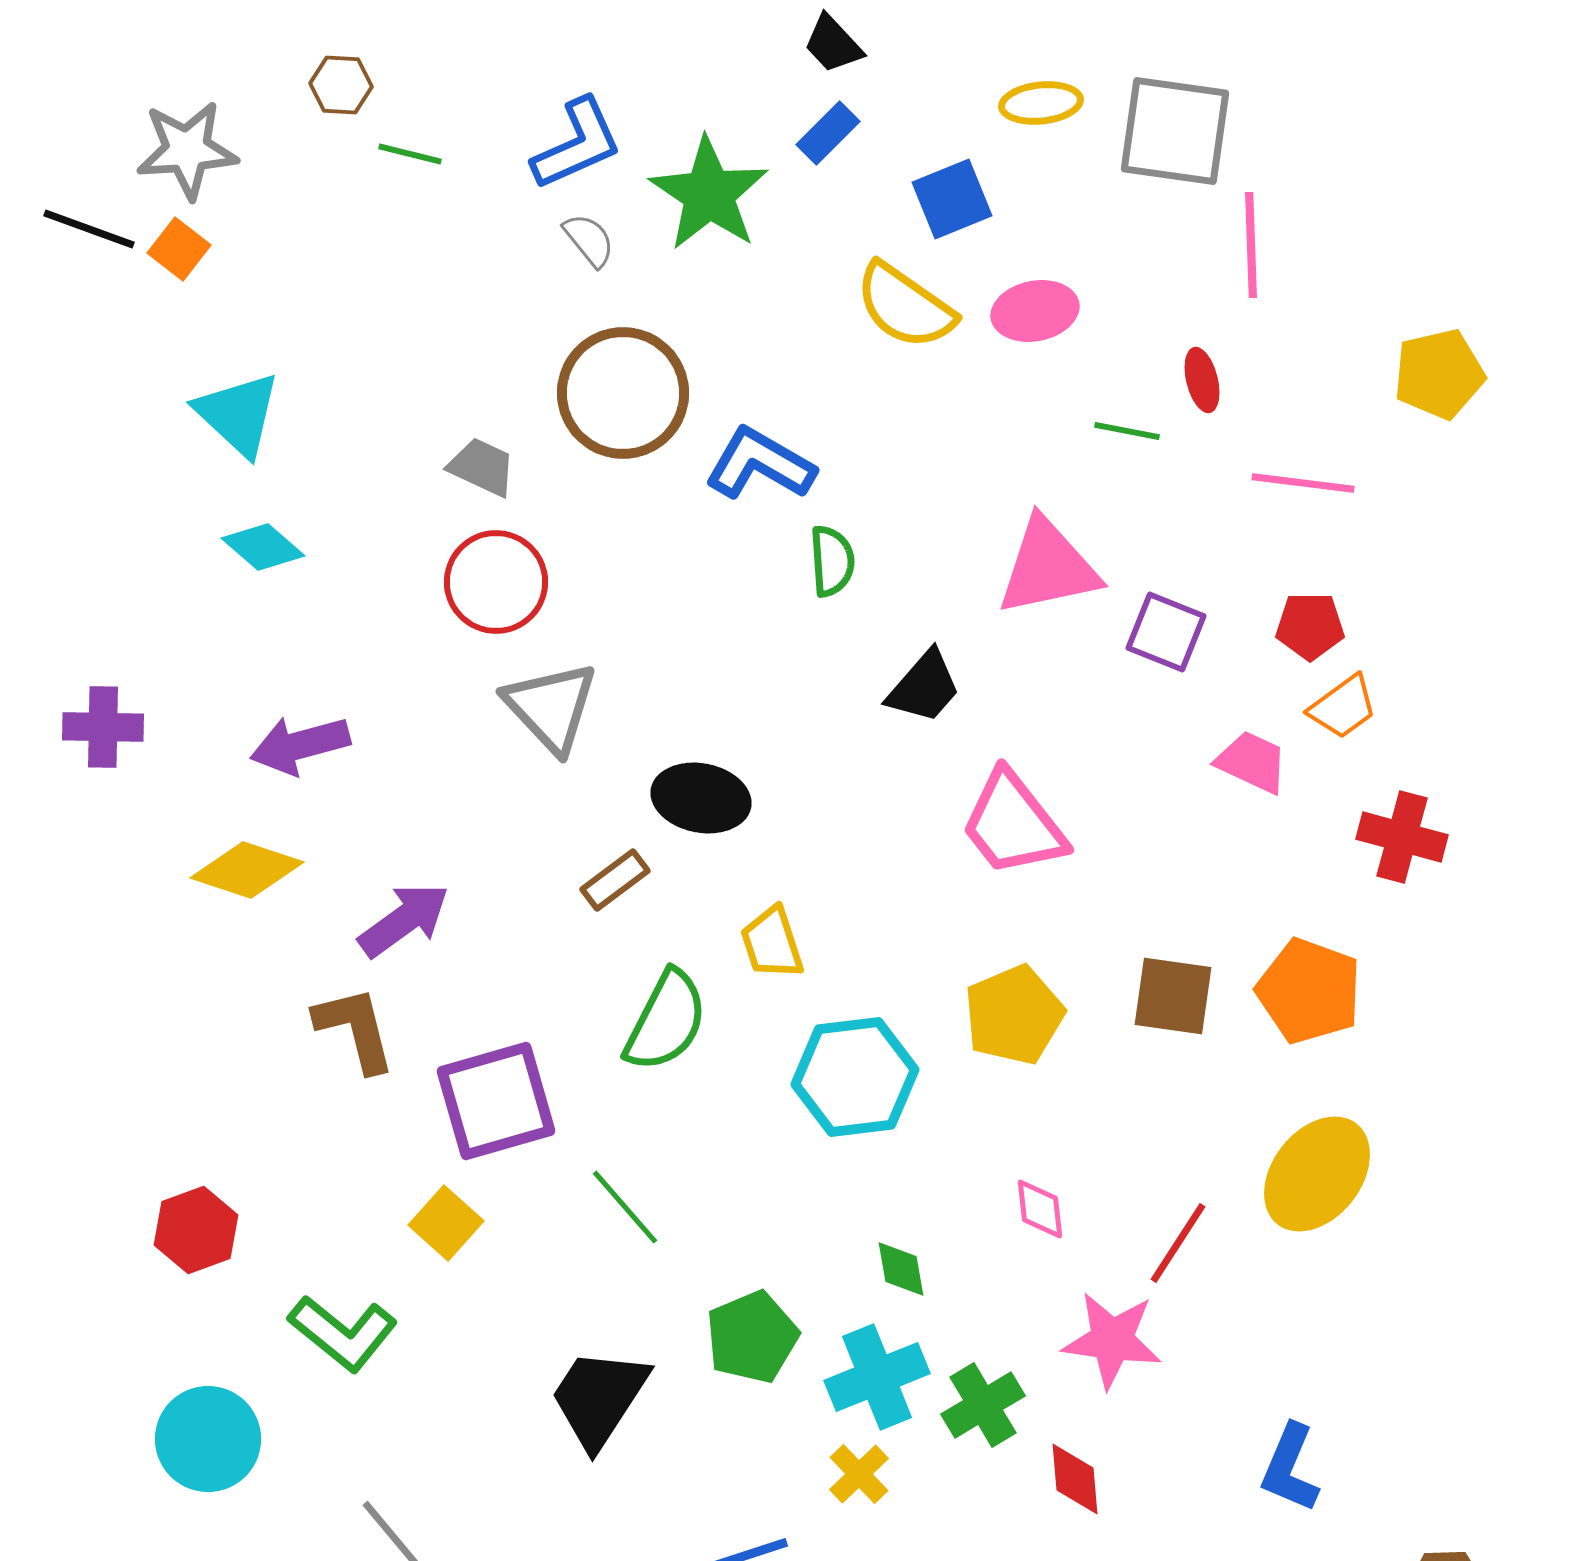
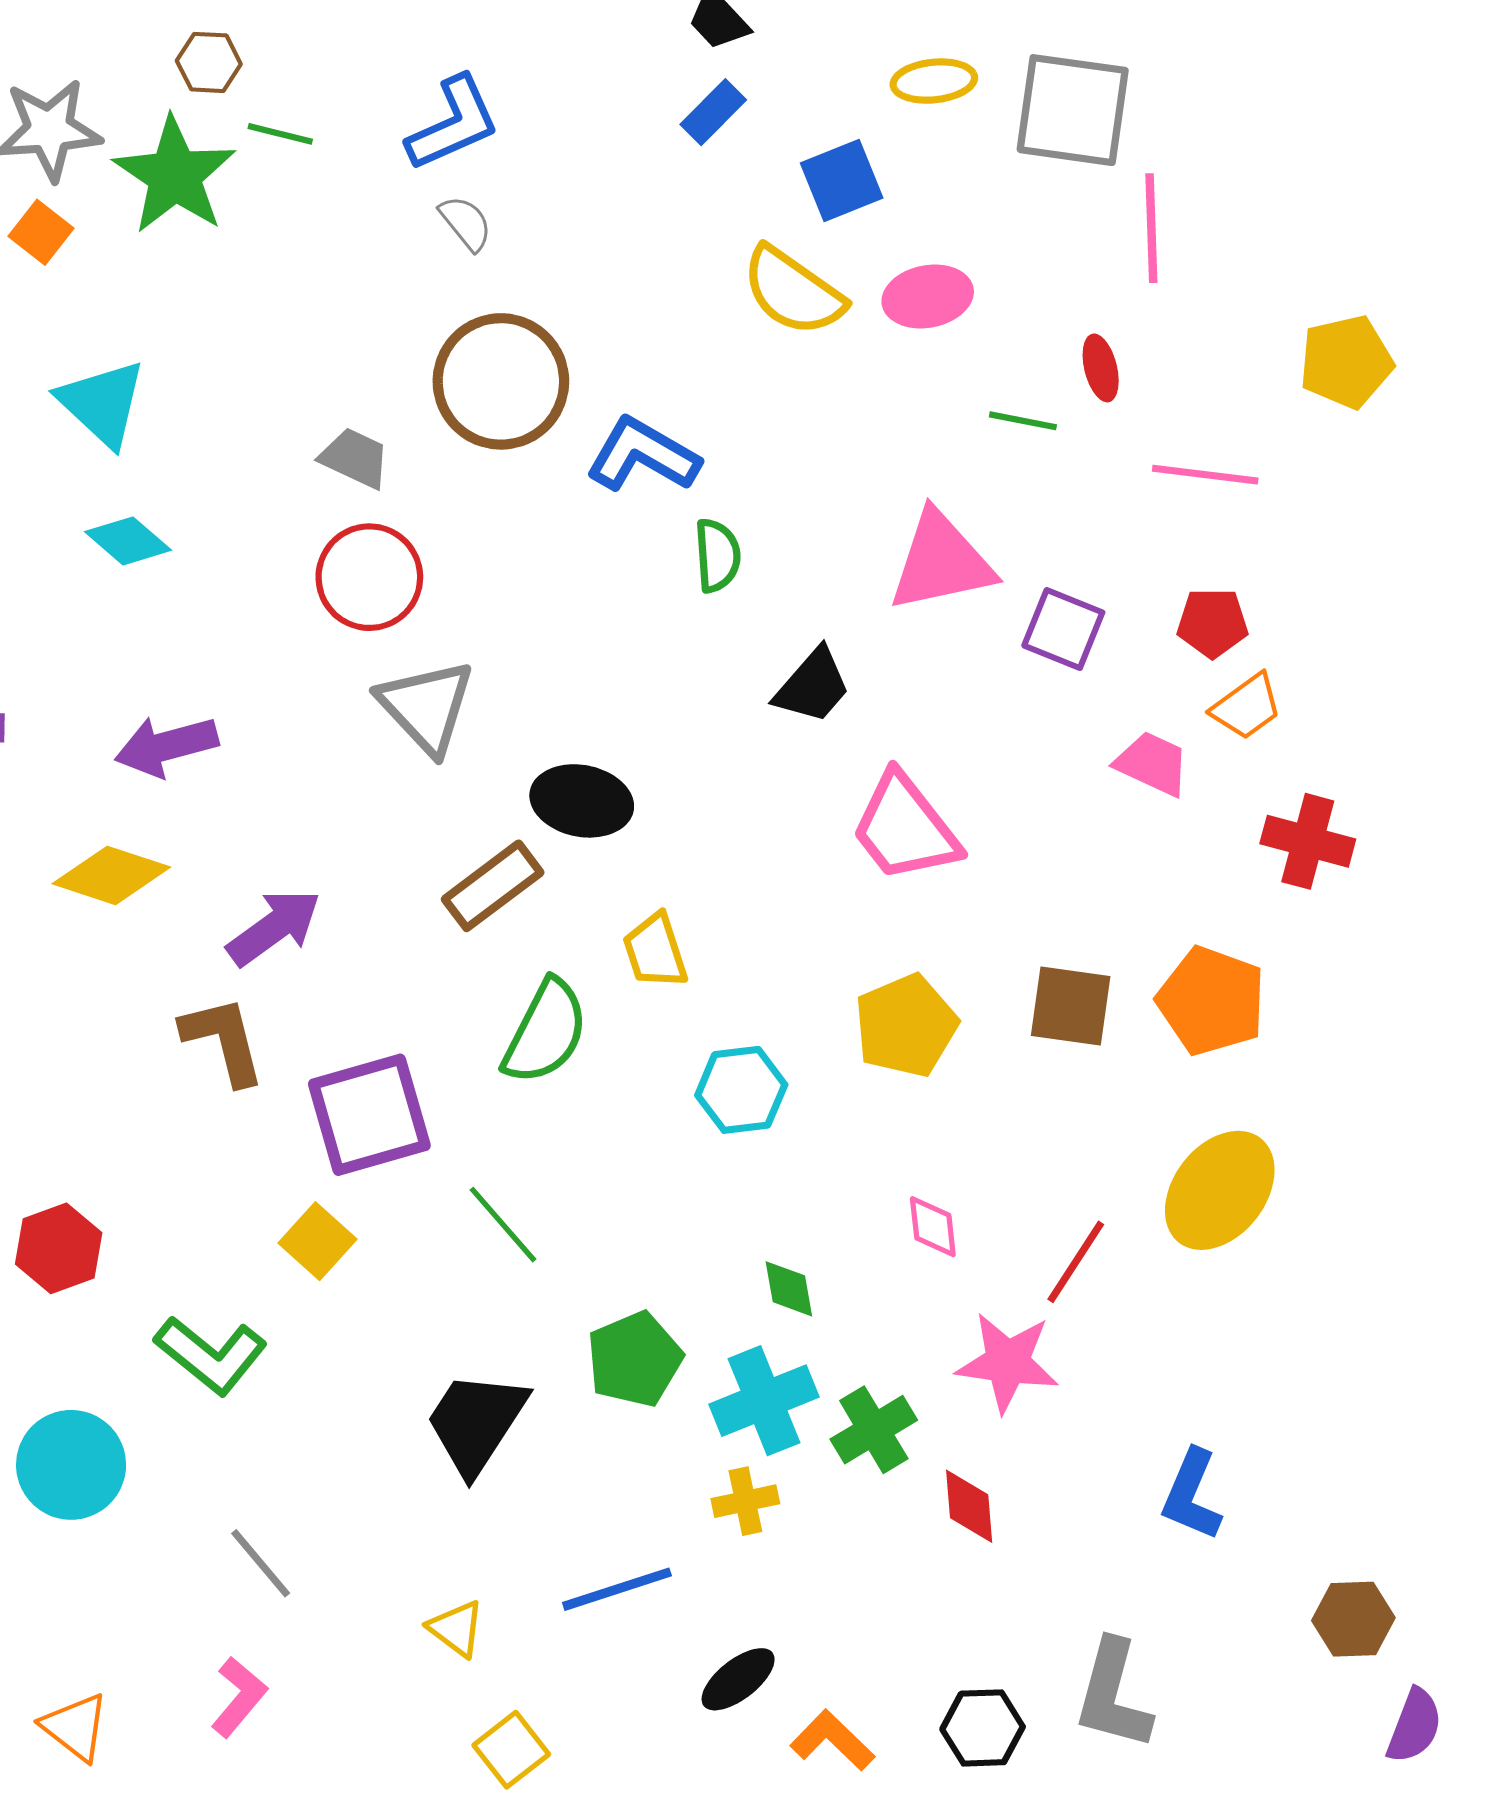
green star: (709, 194) -> (175, 175), moved
brown rectangle: (615, 880) -> (493, 886), size x1.4
cyan hexagon: (855, 1077) -> (741, 1090), size x0.7
yellow cross: (859, 1474) -> (745, 1501), turned 32

